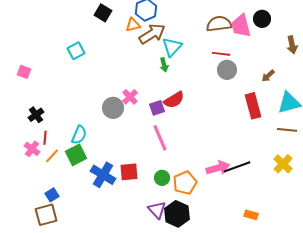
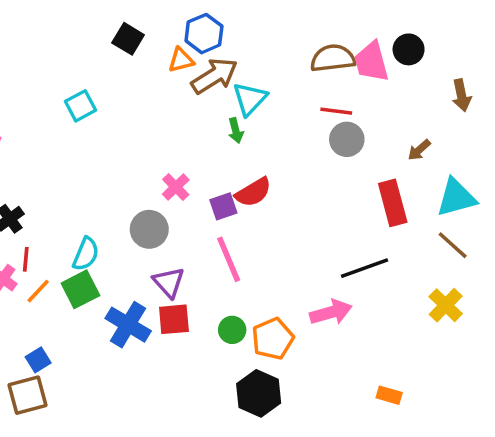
gray circle: (113, 108) -> (149, 229), moved
brown line: (287, 130) -> (453, 245), turned 36
black line: (237, 167) -> (364, 268), moved
purple triangle: (157, 210) -> (169, 282), moved

